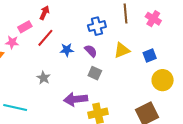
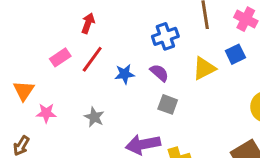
pink rectangle: (25, 27) -> (60, 57), moved
pink star: (12, 42) -> (46, 113), moved
blue square: (150, 56) -> (235, 54), moved

